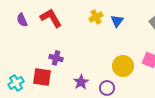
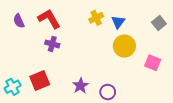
purple cross: (56, 58) -> (52, 44), moved
yellow circle: (123, 66) -> (124, 46), moved
red square: (42, 77) -> (40, 80), turned -30

